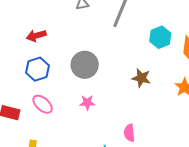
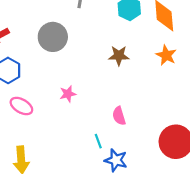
gray circle: (85, 65) -> (53, 37), moved

